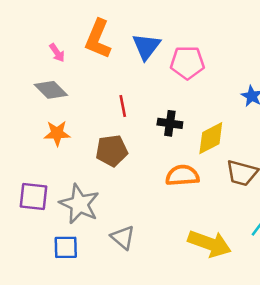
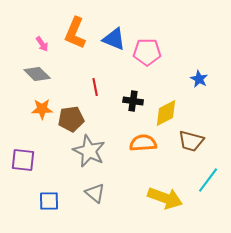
blue triangle: (146, 46) -> (114, 39), turned -45
brown pentagon: (112, 151) -> (71, 119), moved
gray star: (79, 204) -> (89, 151), moved

